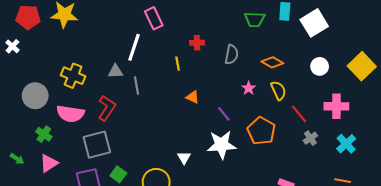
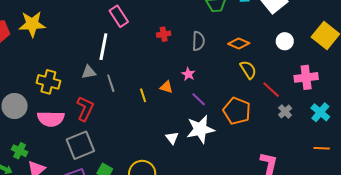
yellow line: (178, 64) -> (143, 95), moved
pink star: (249, 88) -> (188, 74), moved
green cross: (44, 134) -> (20, 151), moved
white triangle: (184, 158) -> (172, 138), moved

